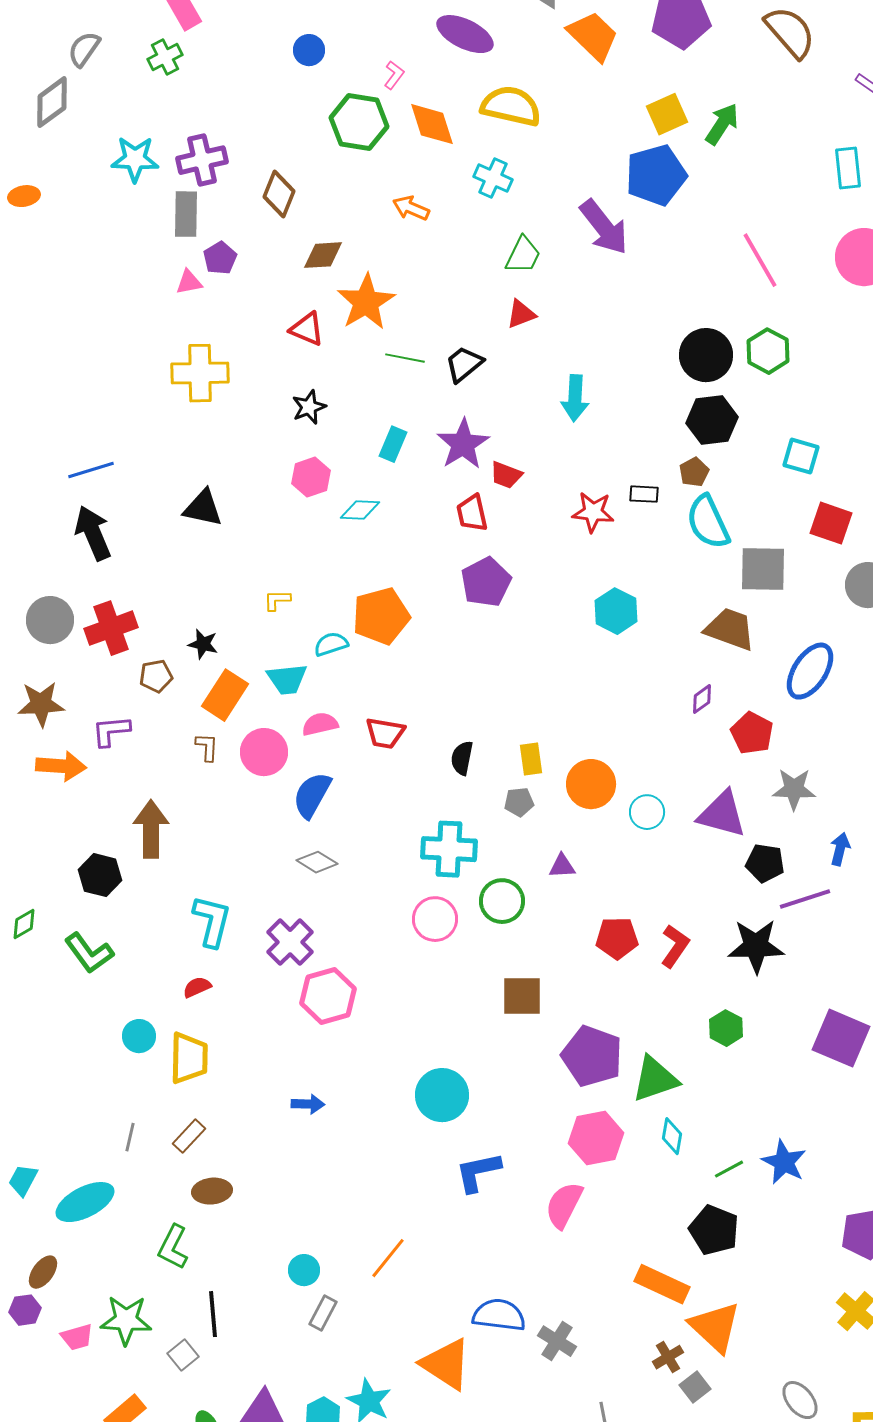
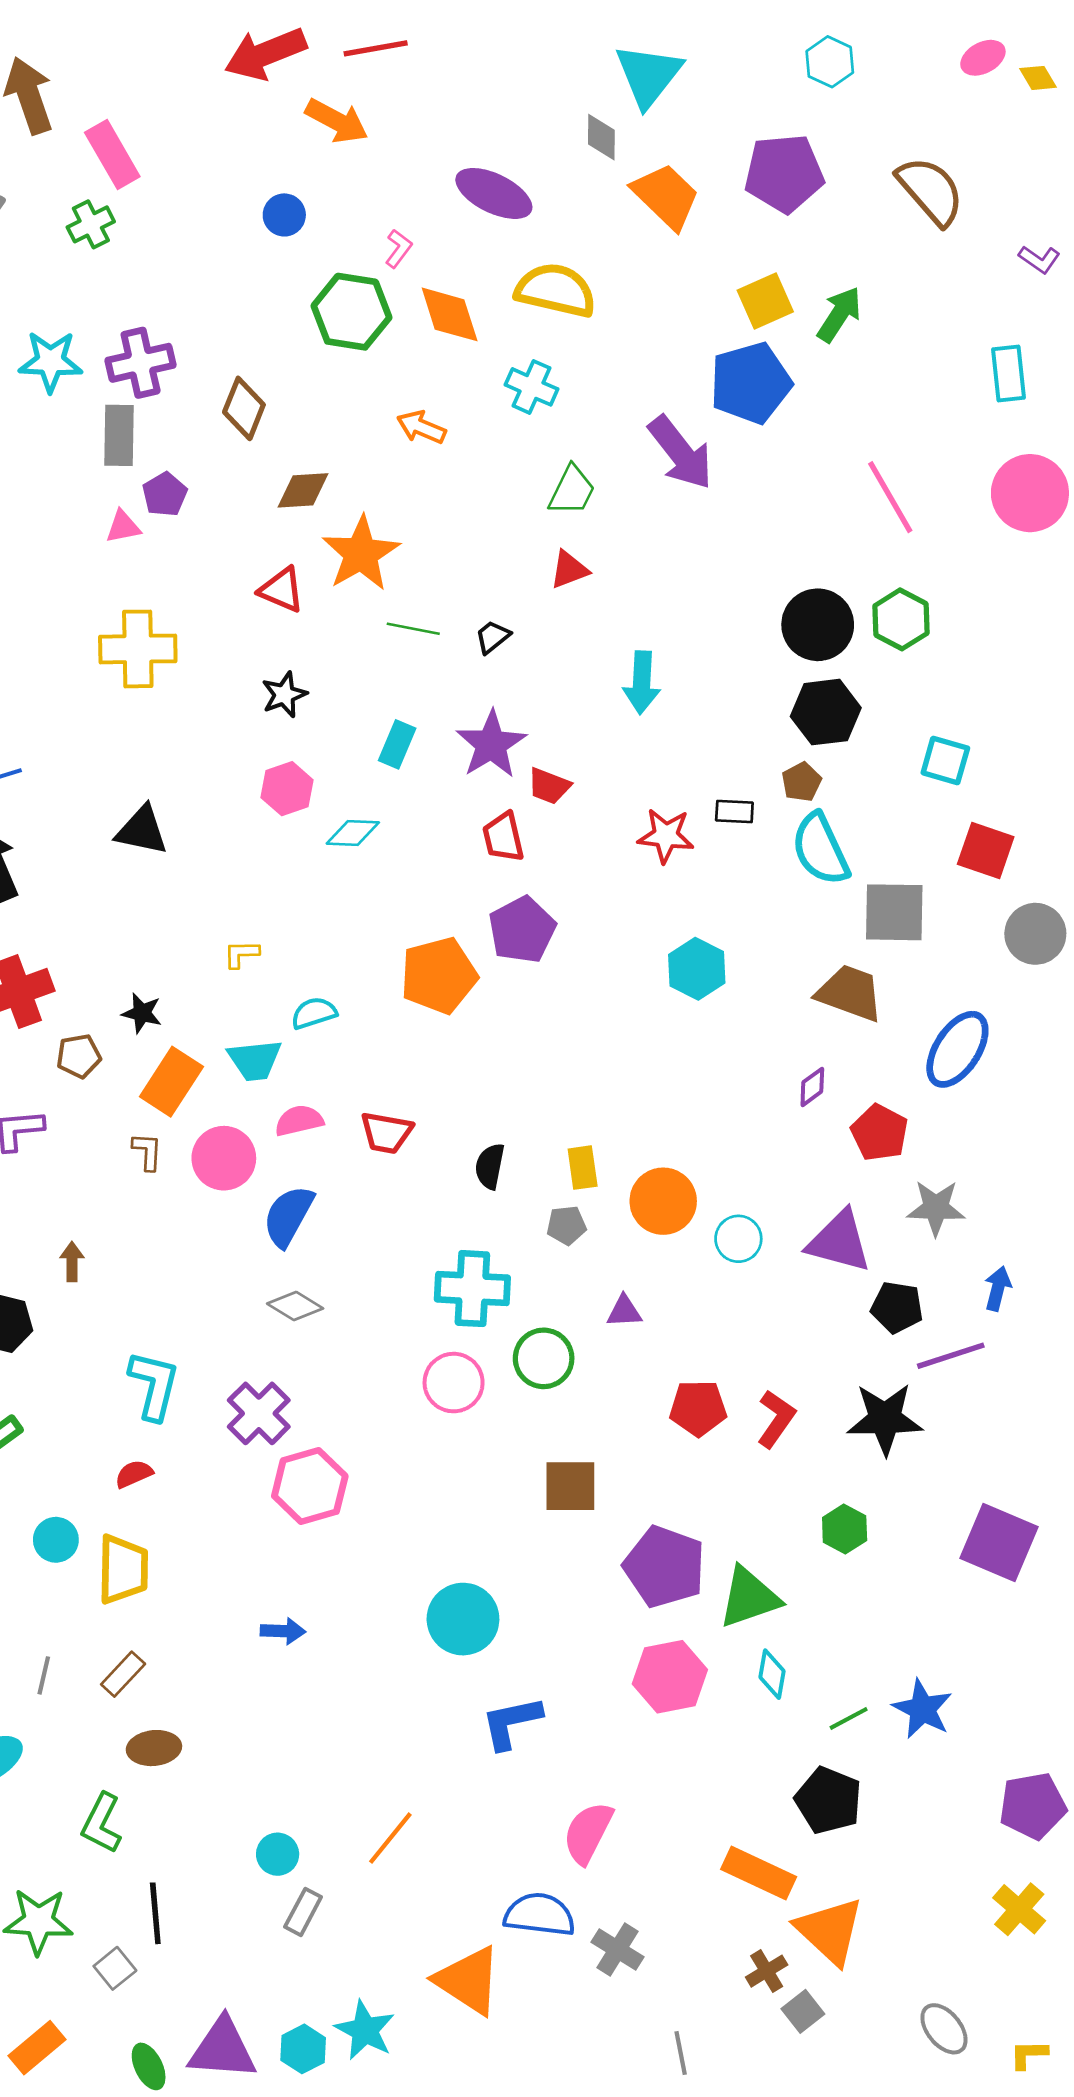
black trapezoid: (464, 364) -> (493, 637), size x0.7
orange pentagon: (381, 616) -> (439, 975), moved
brown arrow: (151, 829) -> (72, 1262), size x0.5
pink semicircle: (564, 1205) -> (588, 1833), moved

